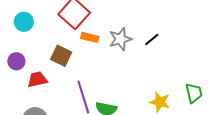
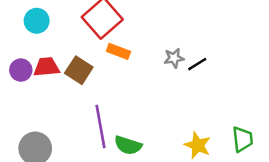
gray star: (120, 39) -> (174, 58), moved, size x0.7
red trapezoid: (37, 79) -> (47, 67), moved

